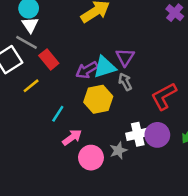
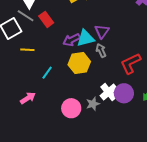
red rectangle: (49, 59) -> (46, 19), moved
yellow line: (31, 86) -> (27, 50), turned 40
white cross: (138, 134) -> (109, 92), turned -30
pink arrow: (72, 137) -> (28, 98), moved

